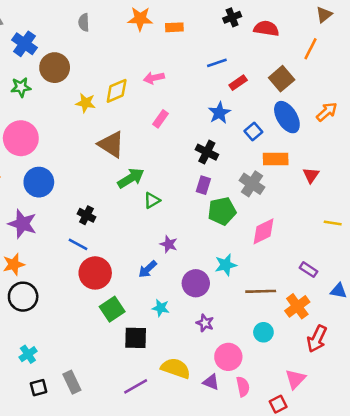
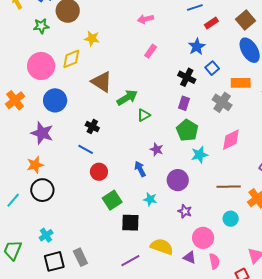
yellow diamond: (117, 91) -> (71, 59), moved
blue square: (253, 132) -> (212, 68), moved
brown triangle: (111, 144) -> (102, 82), moved
green pentagon: (222, 211) -> (187, 130), moved, turned -30
cyan star: (226, 265) -> (199, 155), moved
blue arrow: (148, 269) -> (140, 169), turned 105
red circle: (95, 273) -> (99, 172), size x0.7
black square: (39, 388) -> (54, 261), size x1.5

